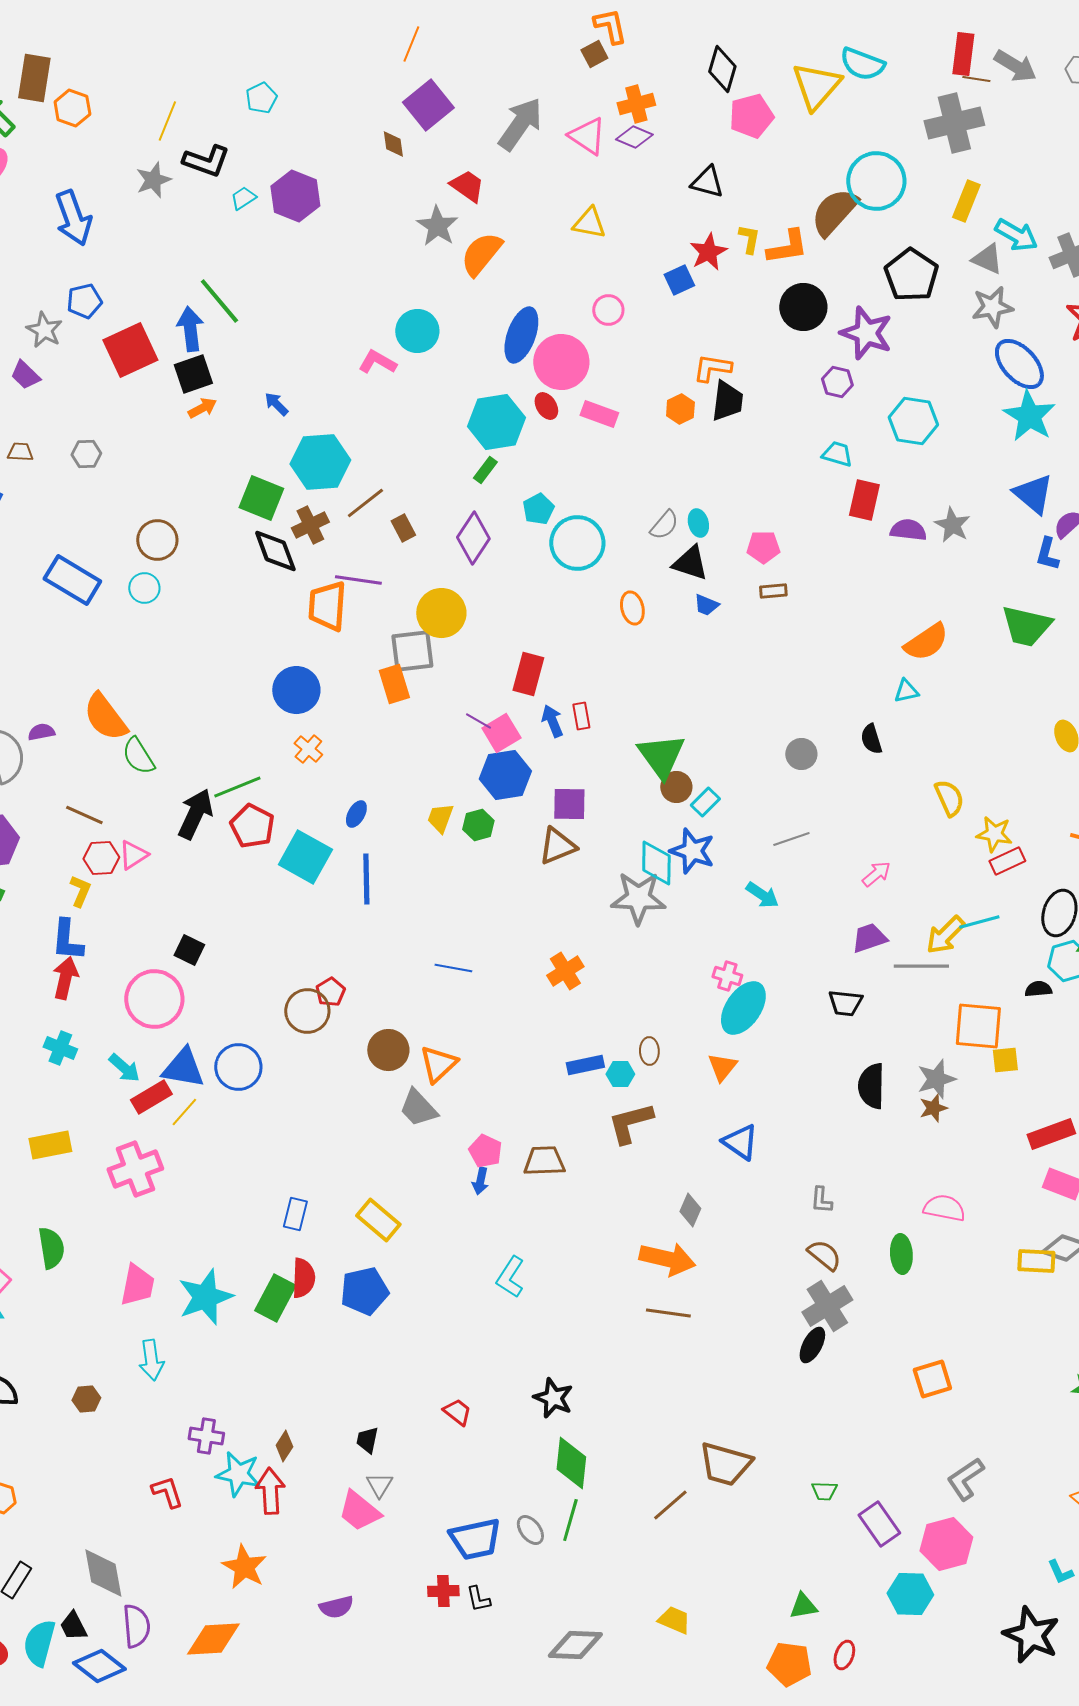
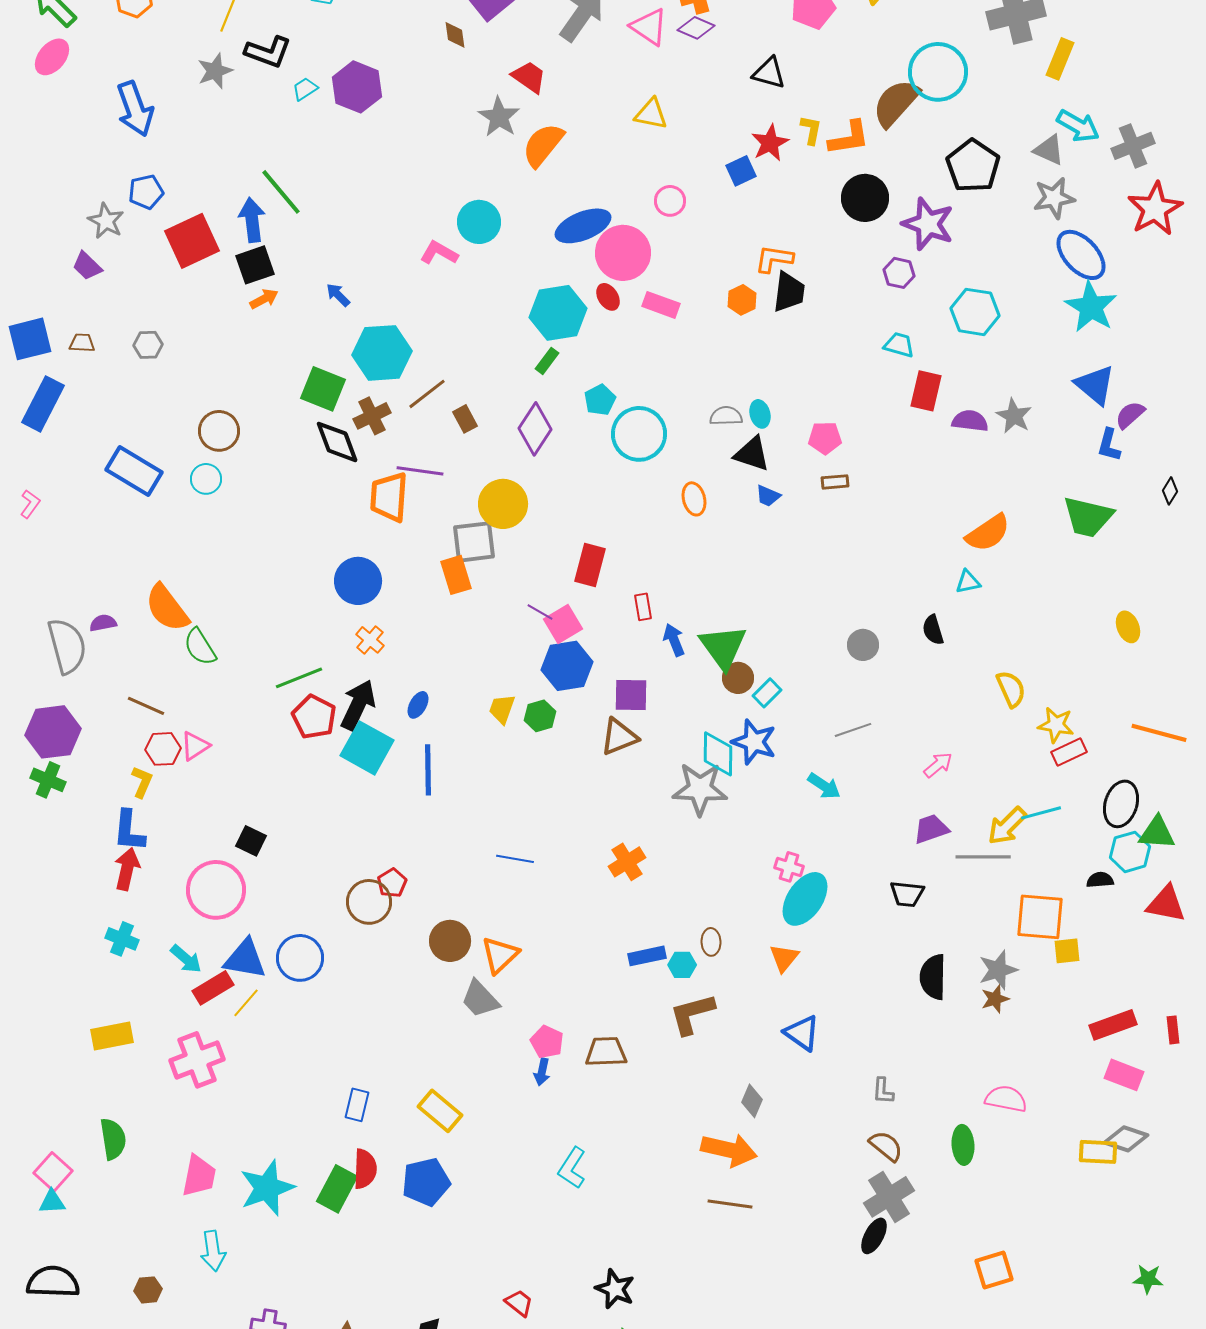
yellow rectangle: (966, 201) -> (1060, 59), moved
blue ellipse: (521, 335) -> (583, 226), turned 48
gray semicircle: (664, 525) -> (726, 416), turned -132
blue arrow: (552, 721) -> (674, 640), moved
black arrow: (195, 814) -> (358, 705), moved

